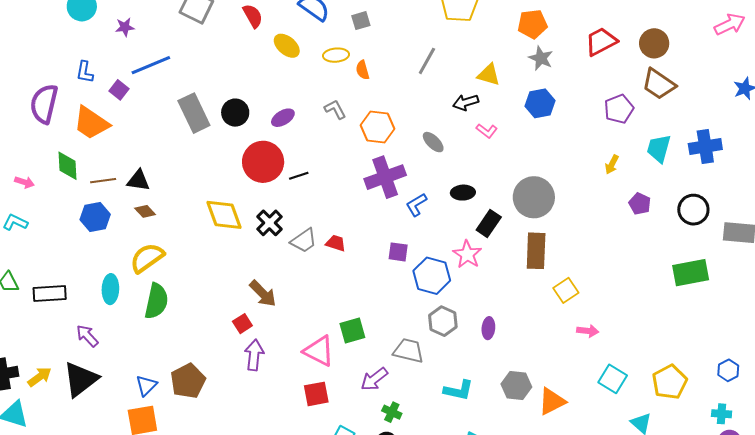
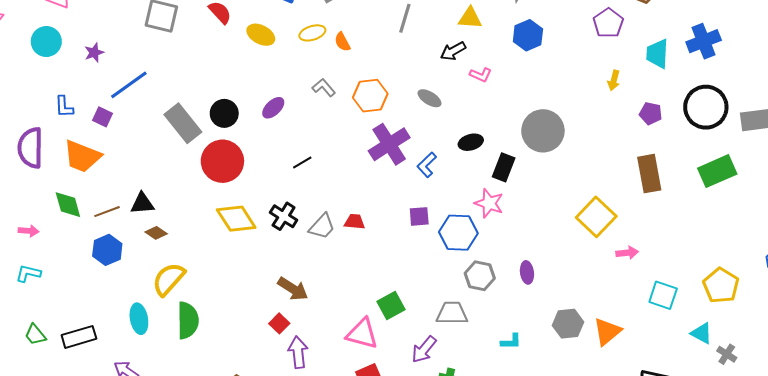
red circle: (263, 162) -> (222, 161), moved
black circle: (693, 210) -> (706, 107), size x1.4
brown rectangle: (536, 251) -> (649, 174), moved
yellow square: (566, 290) -> (596, 217), size x1.5
cyan L-shape: (459, 390) -> (511, 342), size x0.7

